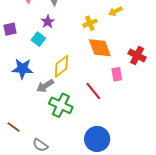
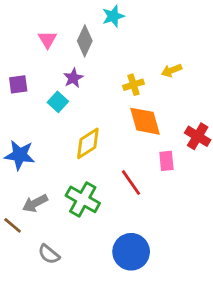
blue star: (22, 69) -> (20, 155), moved
gray arrow: (45, 86) -> (35, 203), moved

